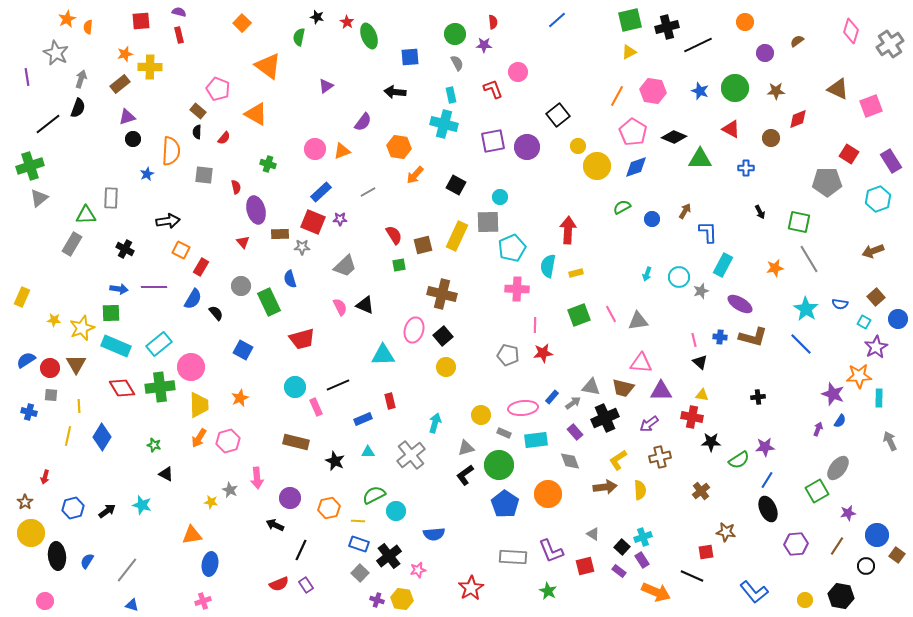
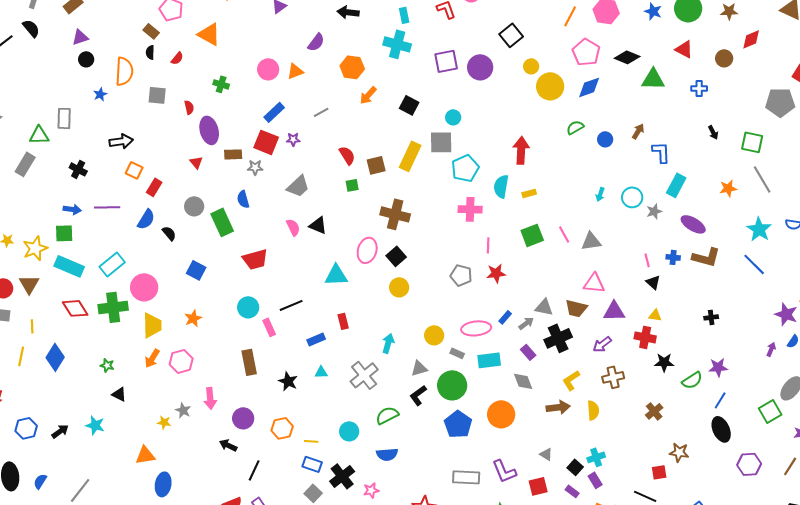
black semicircle: (78, 108) -> (31, 28), turned -60
brown rectangle: (296, 442) -> (249, 362), turned 65
green semicircle: (374, 495) -> (387, 415), moved

